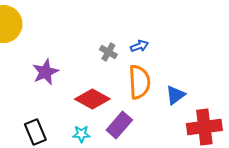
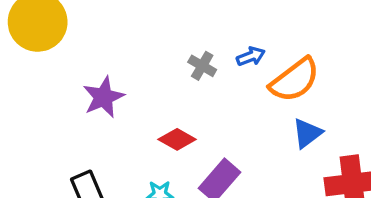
orange semicircle: (139, 82) -> (295, 80), moved, turned 56
red diamond: (92, 99) -> (177, 139), size x0.7

